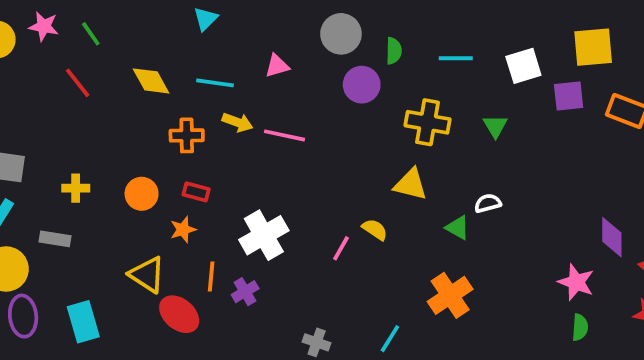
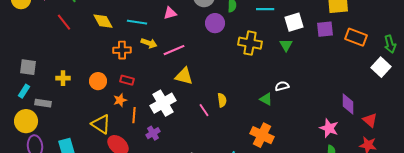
white square: (523, 66) -> (294, 22), moved
pink line: (285, 135) -> (174, 50), turned -35
yellow triangle: (411, 184) -> (184, 76), moved
yellow semicircle: (375, 230) -> (222, 100), turned 48
gray rectangle: (55, 239) -> (43, 103), moved
pink line: (341, 248) -> (204, 110), turned -64
orange line: (211, 277) -> (134, 115), moved
orange cross: (450, 295) -> (262, 135), turned -30

